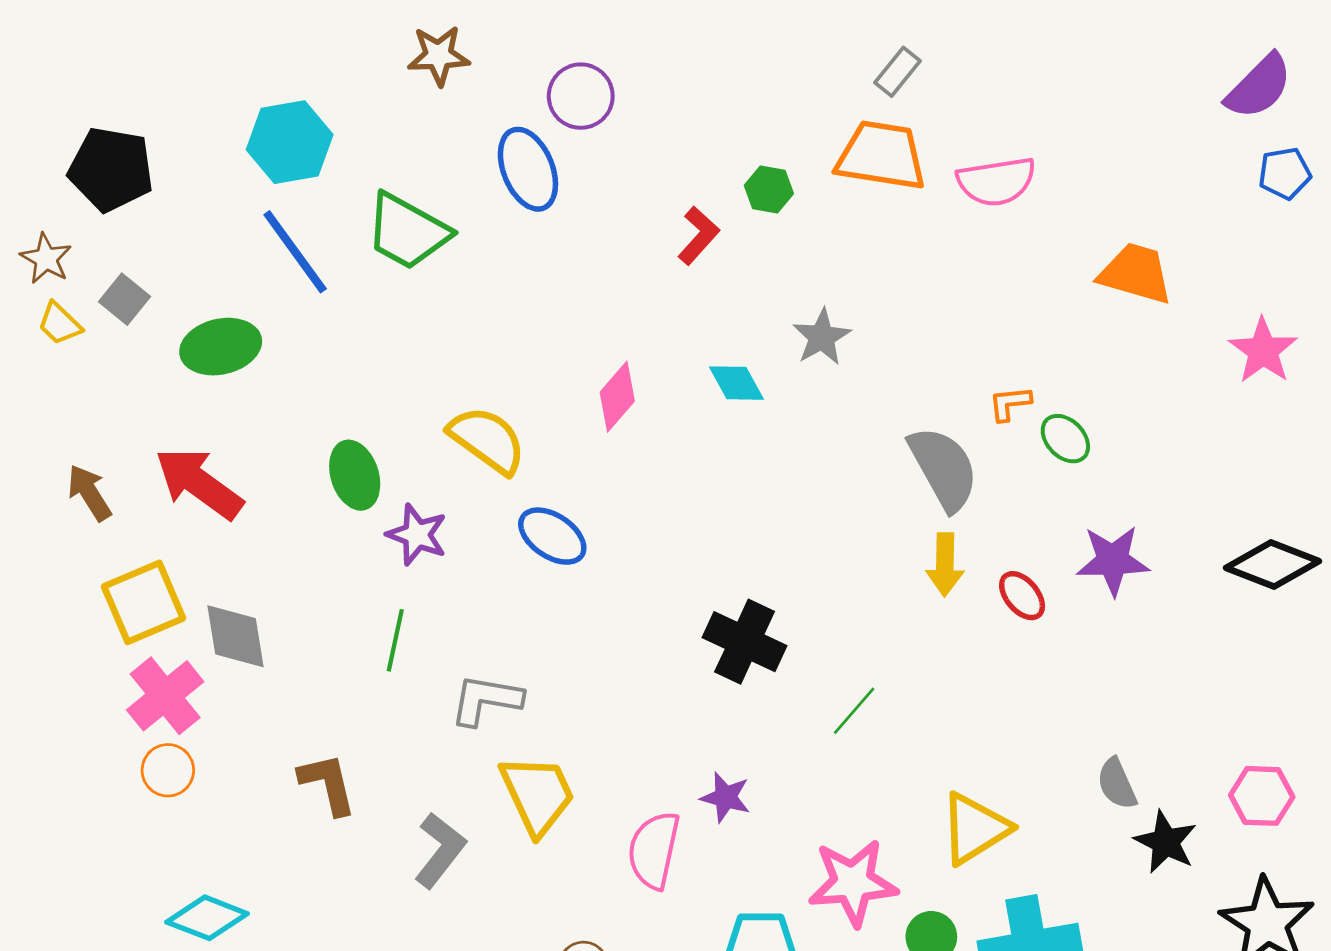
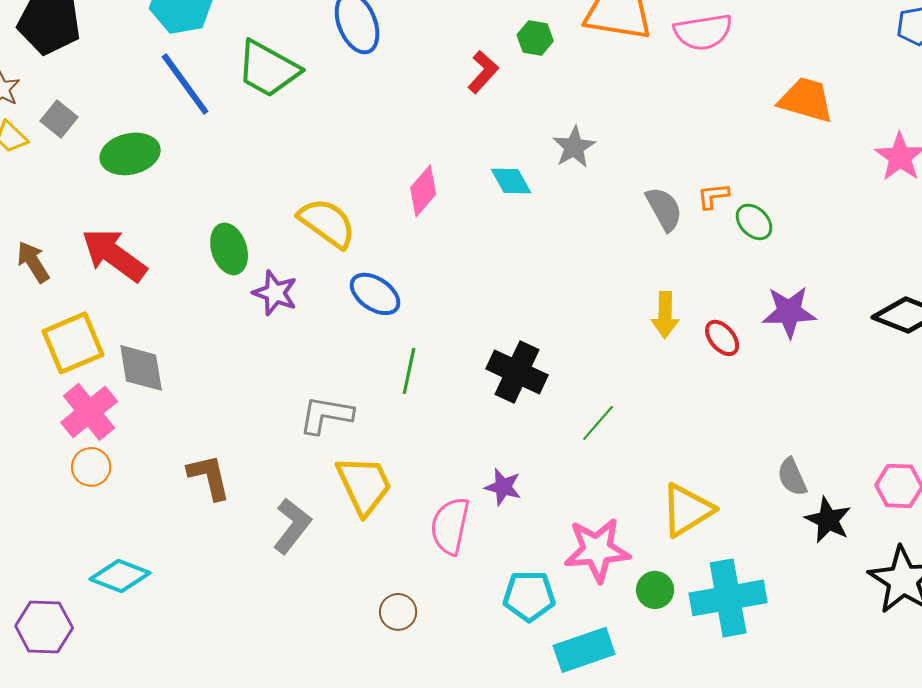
gray semicircle: (944, 468) -> (664, 209), moved, size x0.7
green line: (395, 640) -> (409, 371), moved

